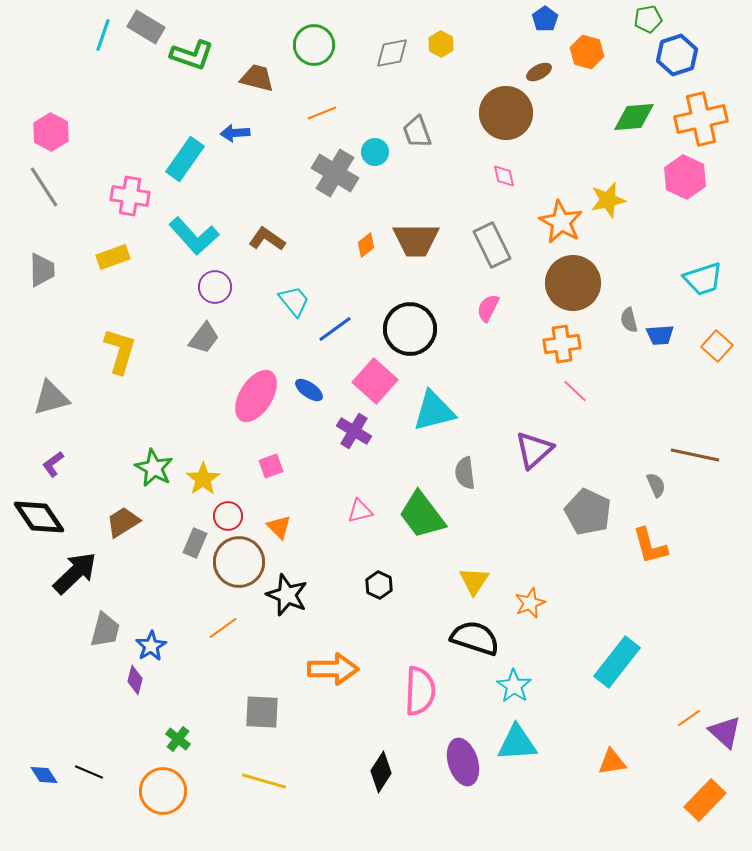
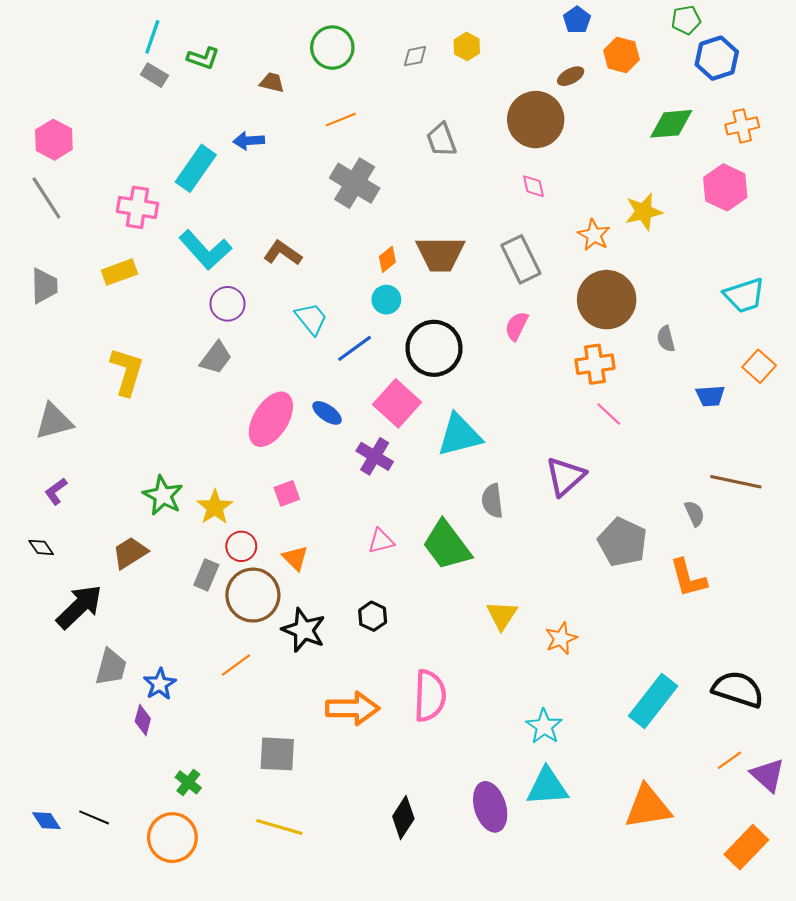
gray rectangle: (146, 27) -> (154, 75), moved, size x0.7
cyan line: (103, 35) -> (152, 37), moved
gray diamond: (392, 53) -> (415, 56), size x0.7
green L-shape: (192, 55) -> (203, 58), size x0.7
brown trapezoid: (257, 78) -> (272, 82), size x0.7
orange cross: (701, 119) -> (742, 126), size x0.6
cyan circle: (375, 152) -> (386, 300), moved
orange star: (561, 222) -> (594, 235), size x0.7
blue trapezoid: (660, 335) -> (710, 396), moved
black diamond: (39, 517) -> (41, 547), size x0.5
black hexagon: (379, 585) -> (373, 616), moved
black semicircle: (475, 638) -> (738, 689), moved
pink semicircle: (420, 691) -> (430, 696), moved
orange triangle: (612, 762) -> (648, 807), size x1.6

